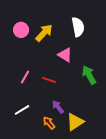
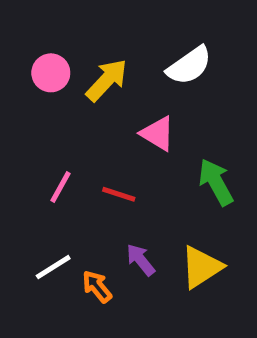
white semicircle: (78, 27) -> (189, 66), turned 66
yellow triangle: (75, 122) -> (201, 267), moved
orange arrow: (49, 123) -> (97, 287), moved

